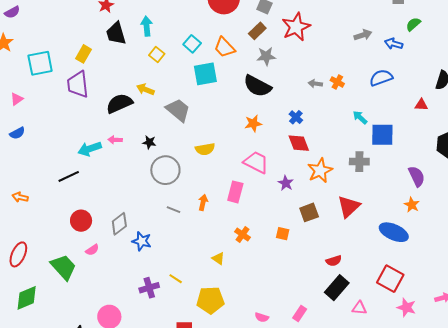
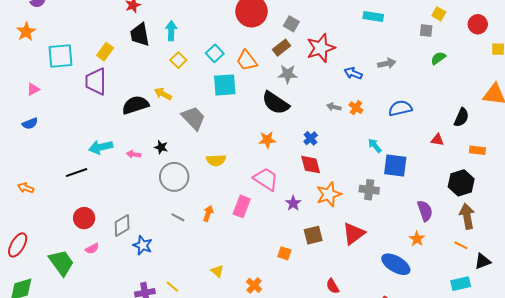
blue arrow: (394, 44) -> (353, 73), moved
pink arrow: (115, 140) -> (134, 154), moved
orange cross: (243, 235) -> (254, 285), moved
red semicircle: (334, 261) -> (333, 286), turned 70

